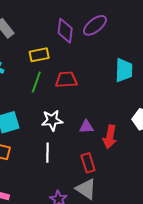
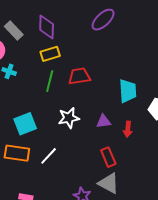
purple diamond: (65, 31) -> (47, 27), moved
cyan trapezoid: (124, 70) -> (128, 91), moved
red arrow: (110, 137) -> (128, 129), size x0.7
white line: (47, 153) -> (49, 156), moved, turned 48

